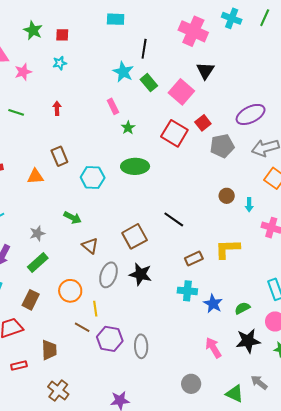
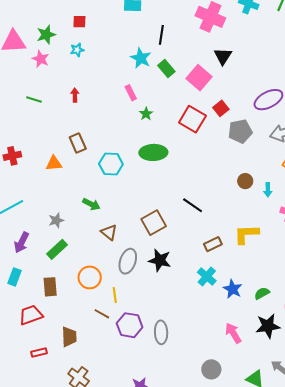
green star: (33, 30) -> (46, 35), moved, turned 30
pink star: (23, 72) -> (41, 59), turned -30
cyan cross: (187, 291) -> (207, 277), turned 36
brown rectangle: (31, 300) -> (50, 287), turned -30

